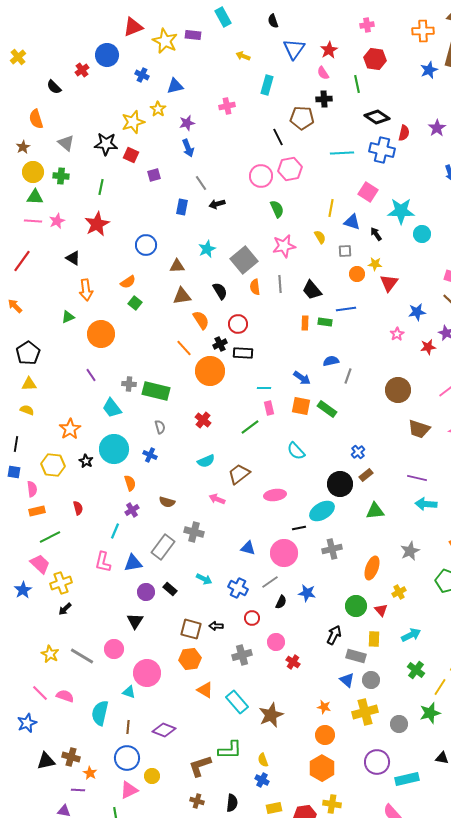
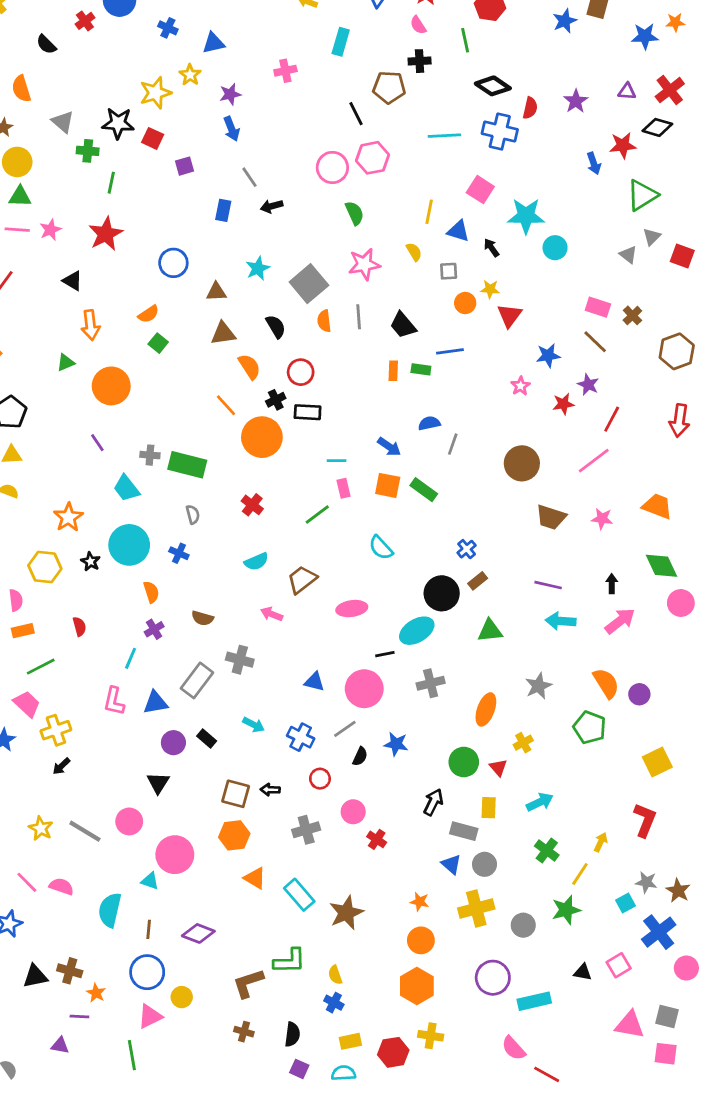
green cross: (61, 176) -> (88, 151), moved

